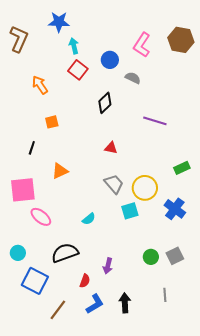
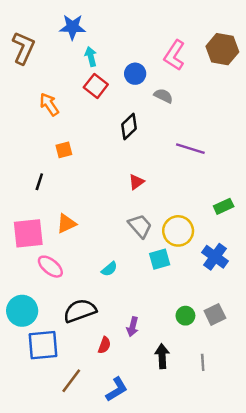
red triangle: (111, 148) -> (136, 182), turned -48
orange triangle: (60, 171) -> (66, 224), moved
cyan circle: (18, 253) -> (22, 311), size x1.6
blue square: (35, 281) -> (43, 345), turned -32
black arrow: (125, 303) -> (162, 356), moved
blue L-shape: (95, 304) -> (117, 389), moved

